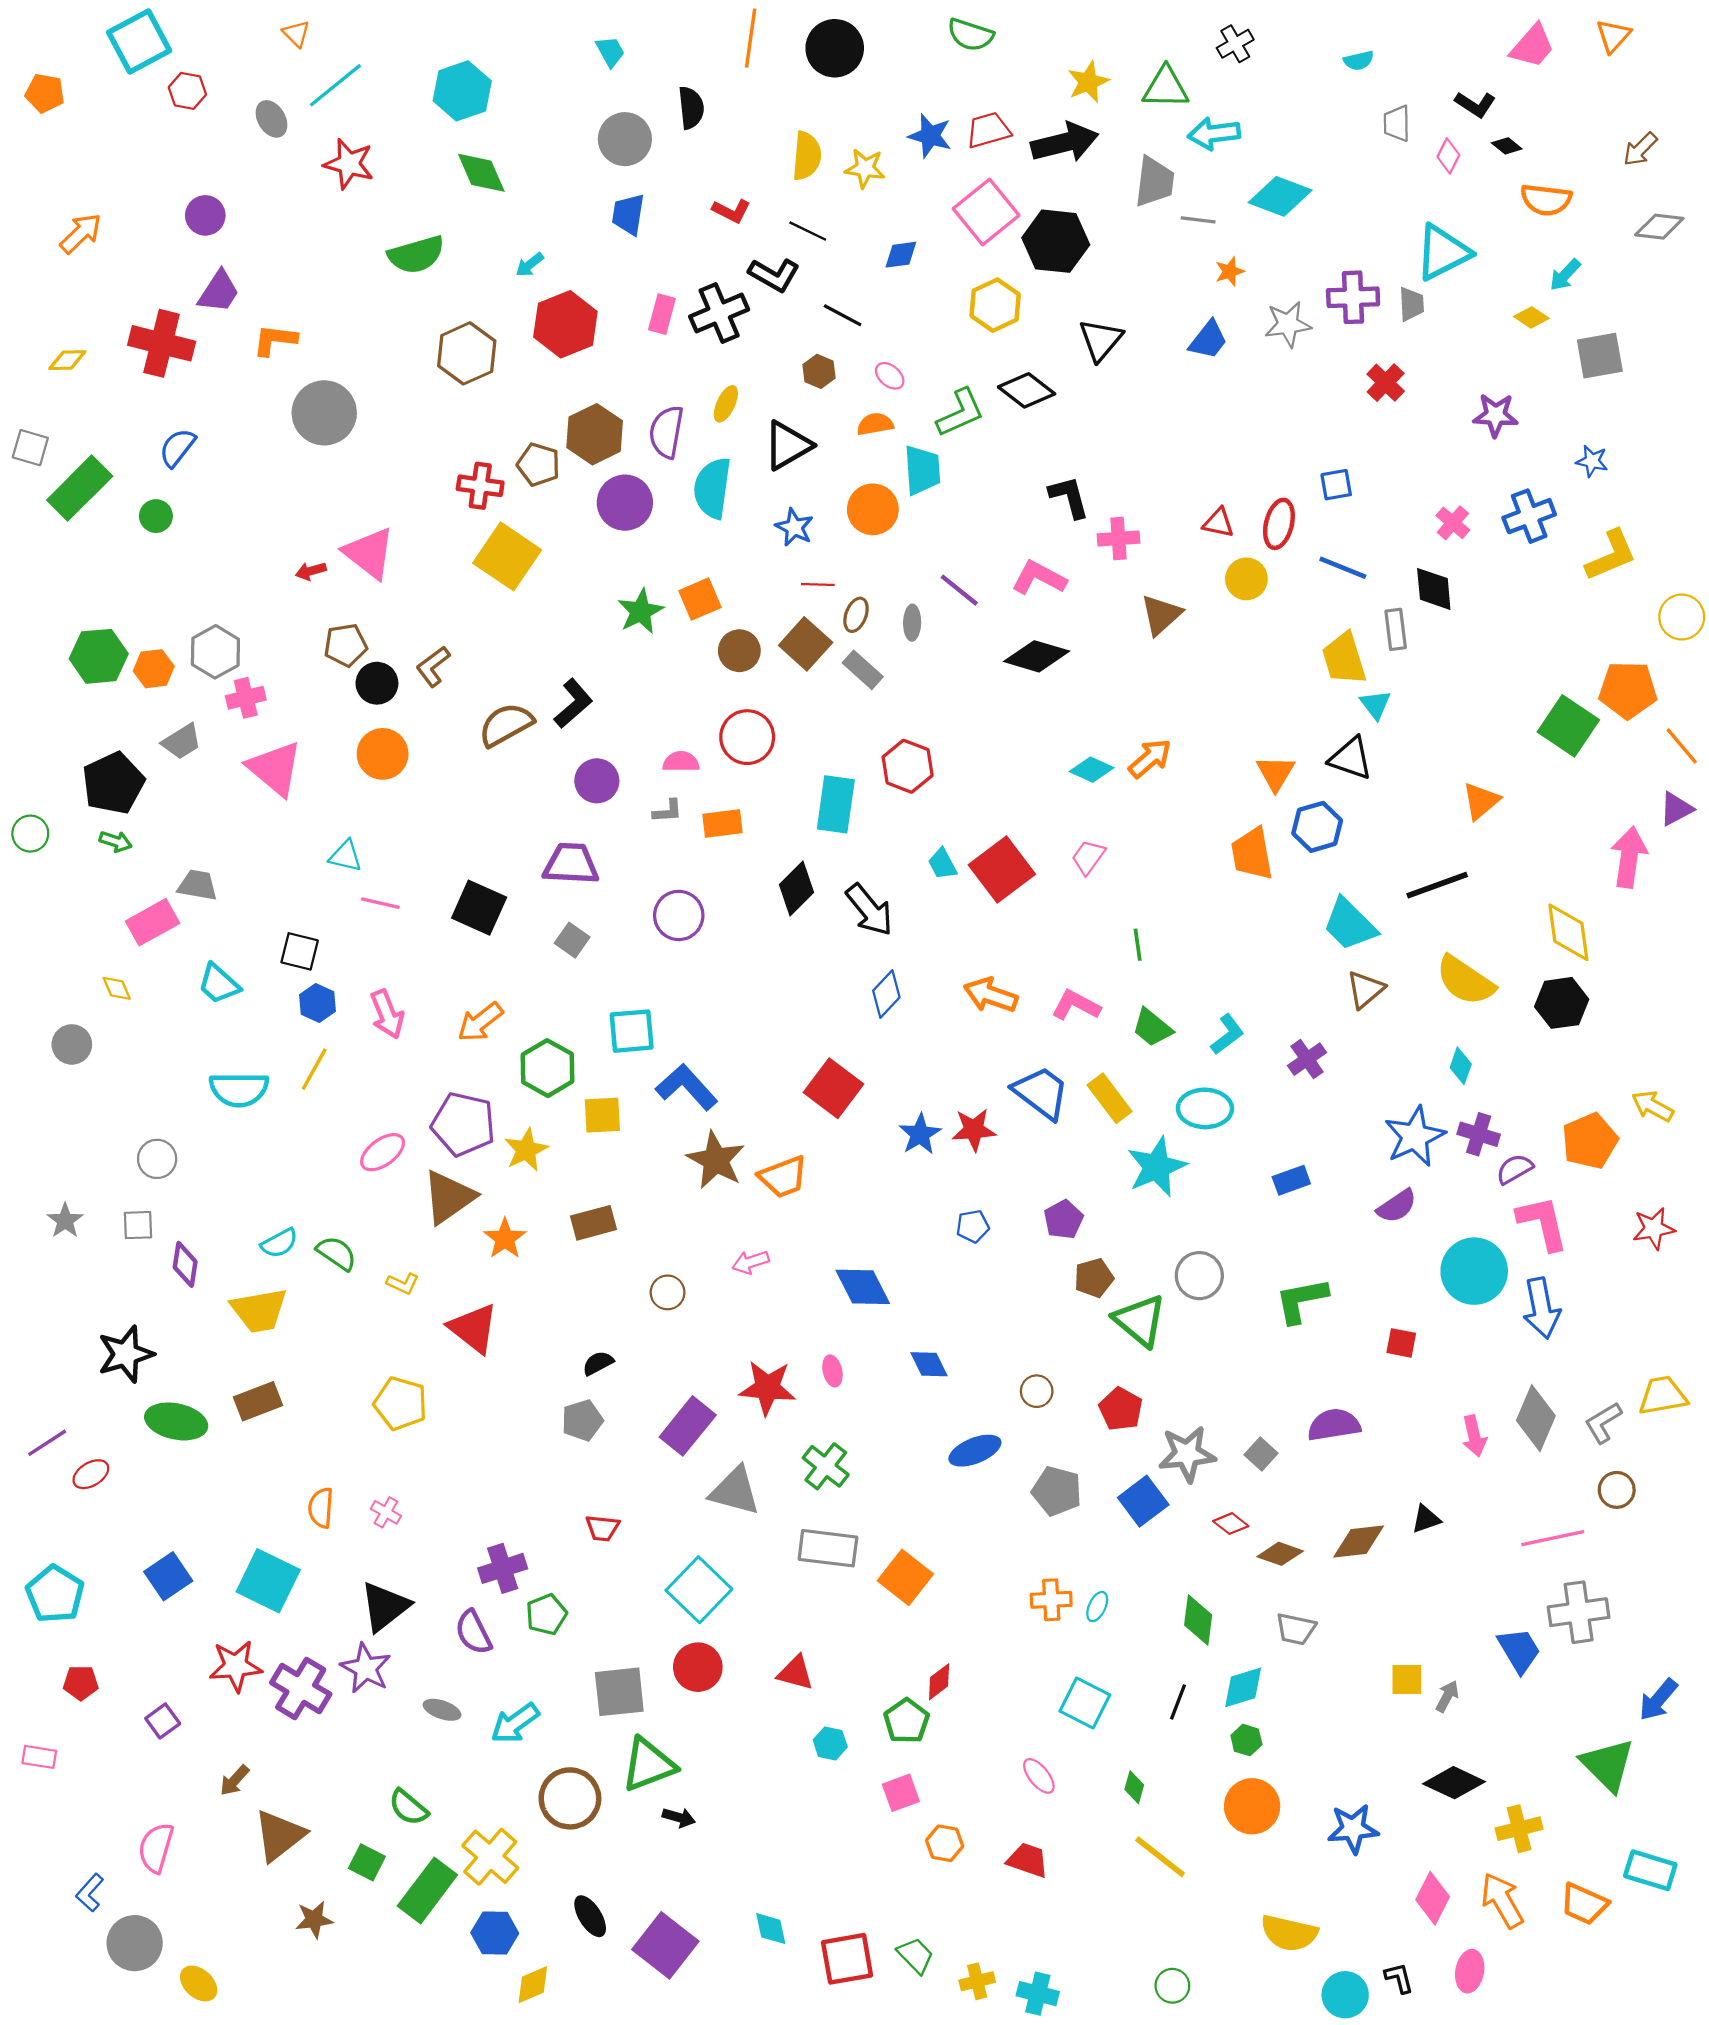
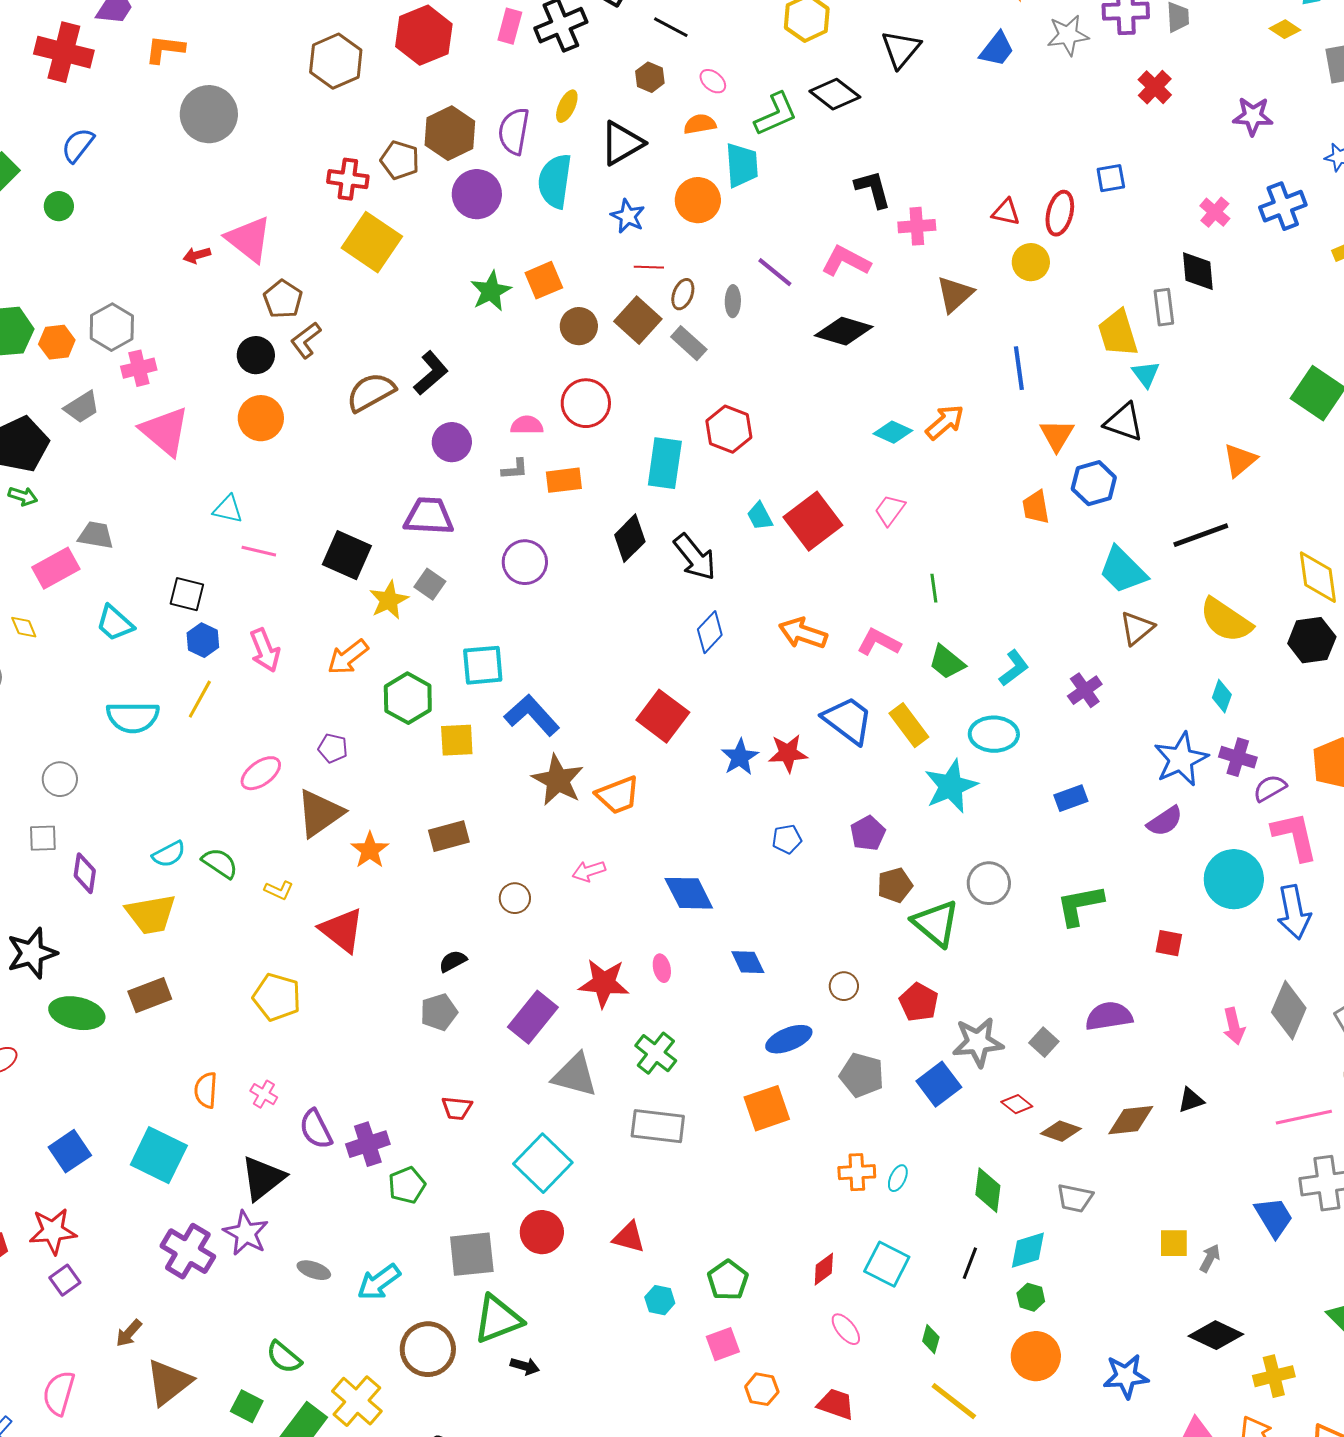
blue line: (1343, 568) -> (1019, 368), moved, turned 60
brown pentagon: (346, 645) -> (283, 299), moved, turned -30
orange trapezoid: (1252, 854) -> (1036, 507), size x0.7
purple pentagon: (463, 1124) -> (333, 748), size x0.5
yellow star: (526, 1150) -> (389, 600), moved
orange square: (905, 1577) -> (767, 1108), moved, turned 33
purple semicircle: (473, 1632) -> (316, 1129), moved
red star: (236, 1666) -> (53, 1231), moved
red diamond: (939, 1682) -> (824, 1269), moved

